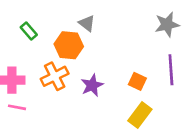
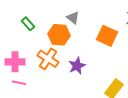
orange cross: (55, 76) -> (48, 59), turned -30
orange square: (137, 81) -> (107, 36), moved, size x1.5

